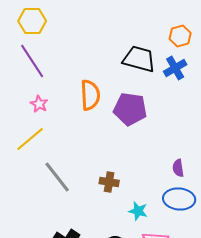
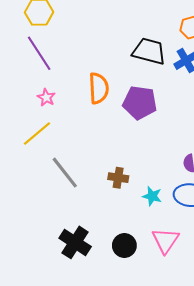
cyan star: (138, 211) -> (152, 196), moved

